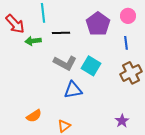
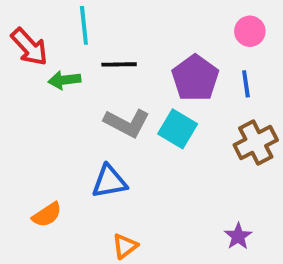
purple pentagon: (98, 24) -> (195, 78), moved
blue triangle: (73, 90) -> (109, 182), moved
orange semicircle: (34, 116) -> (47, 215), moved

